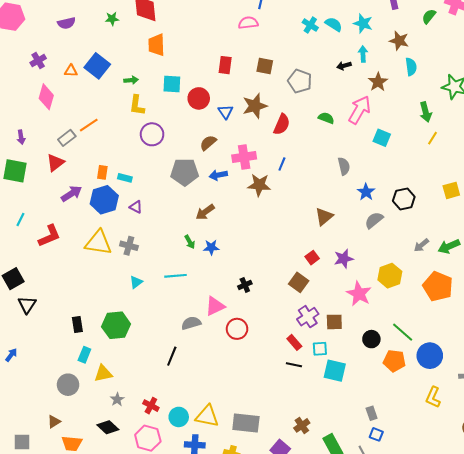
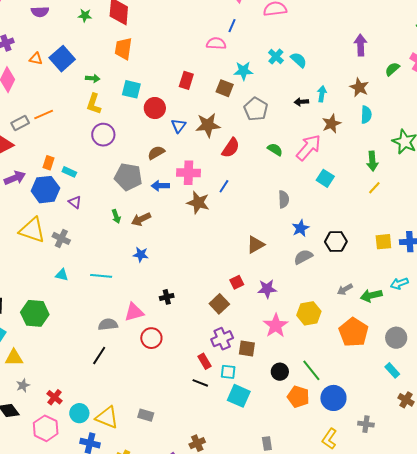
cyan star: (363, 23) -> (243, 71), moved, turned -30
green arrow: (190, 242) -> (116, 216), moved
cyan triangle: (136, 282) -> (62, 275), turned 40
black line: (172, 356) -> (99, 355), moved
gray rectangle: (246, 423) -> (146, 415), moved, size x0.6

